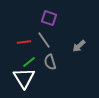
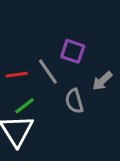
purple square: (49, 18) -> (73, 51), moved
gray semicircle: (50, 62) -> (74, 101), moved

